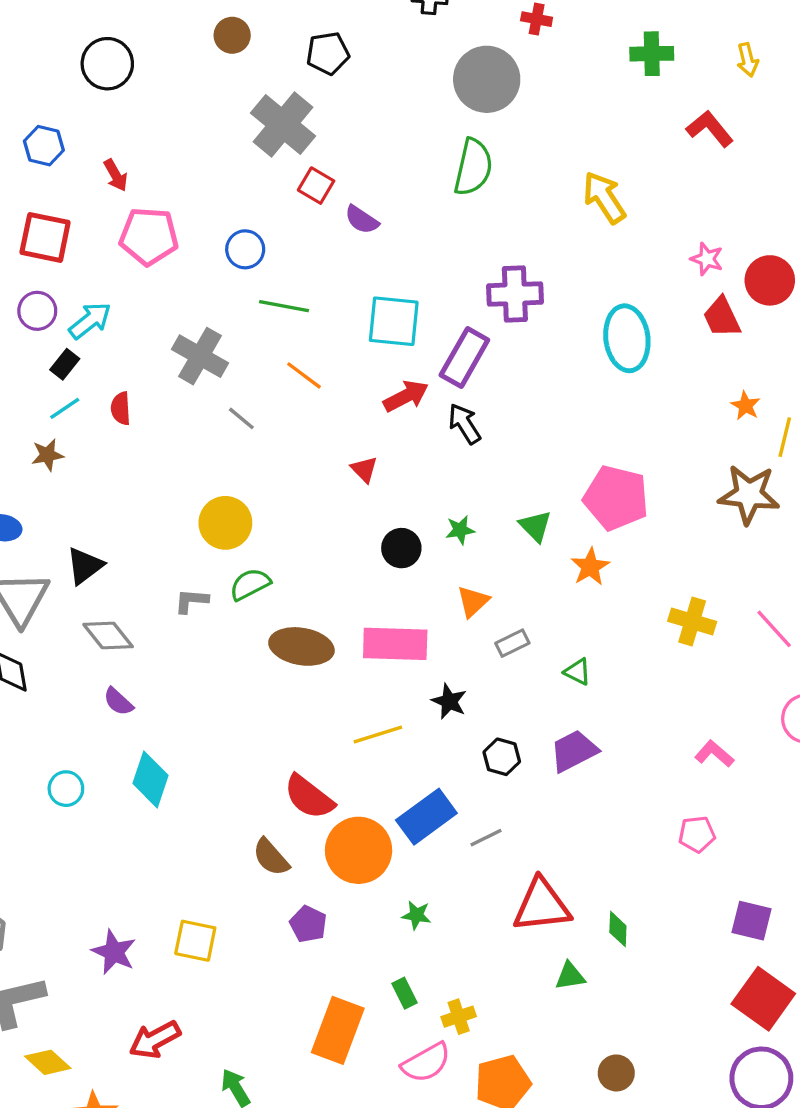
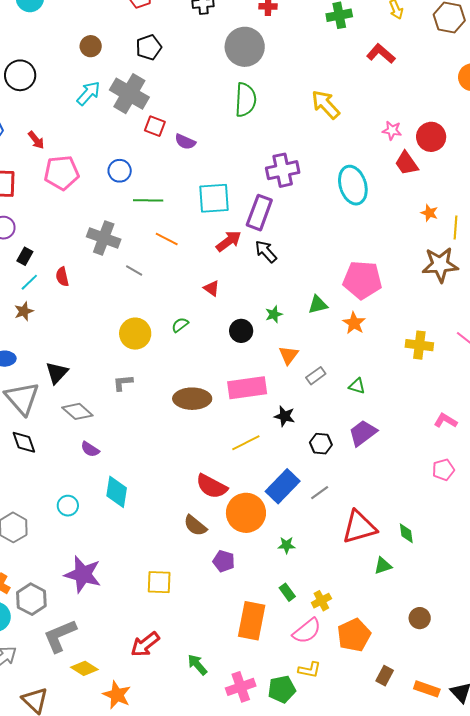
cyan arrow: (90, 321) -> (88, 93), moved
green triangle: (535, 526) -> (318, 305), turned -50
green semicircle: (250, 584) -> (180, 325), moved, size x0.7
purple star: (114, 952) -> (83, 574), moved, size x1.4

